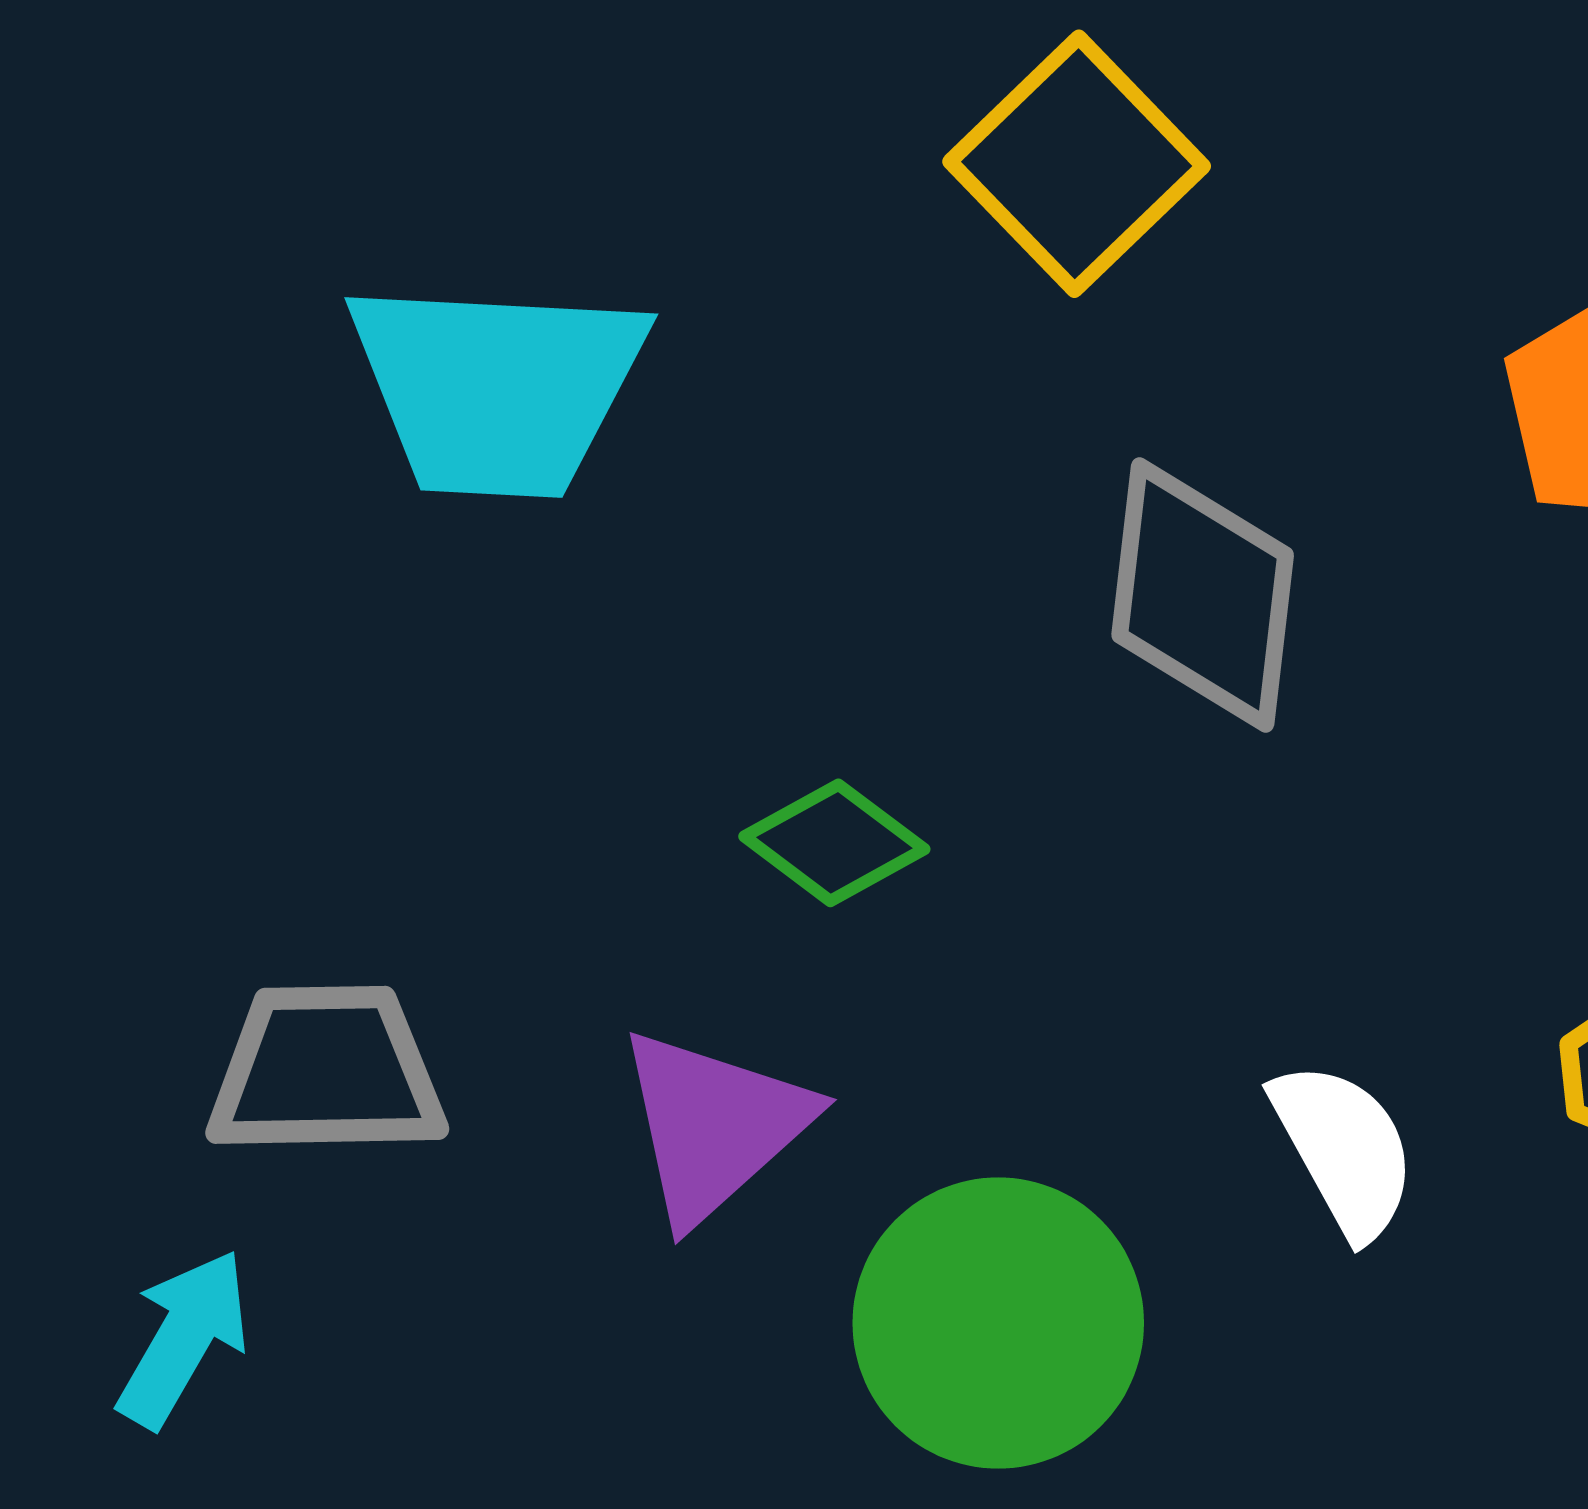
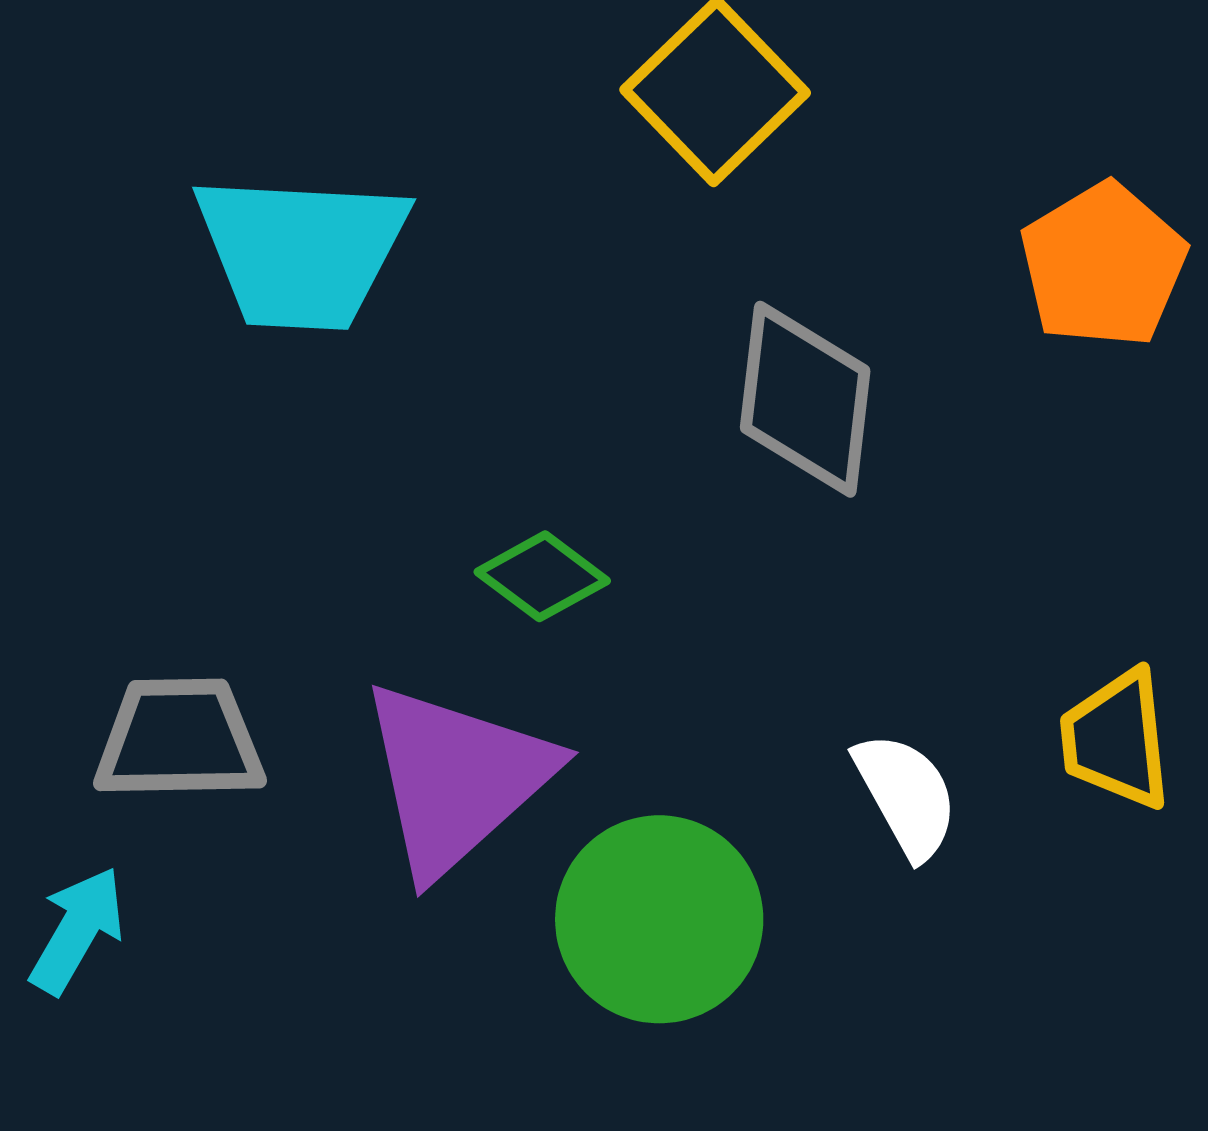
purple triangle: (714, 1126) -> (456, 778), size x1.4

